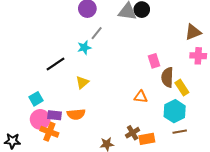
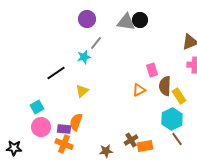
orange triangle: (141, 97) -> (139, 90), moved, turned -32
orange semicircle: (76, 114) -> (76, 122), turned 114
purple rectangle: (55, 115) -> (64, 129), moved
orange cross: (49, 132) -> (64, 144), moved
brown line: (180, 132) -> (177, 139), turned 64

